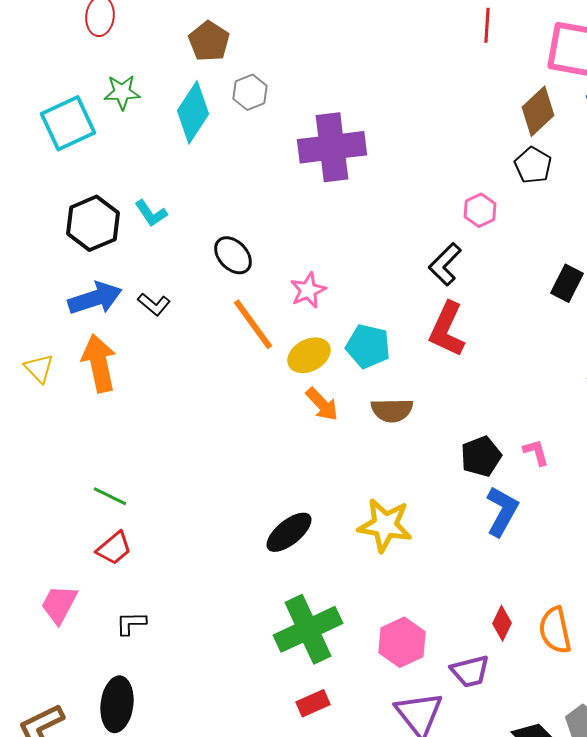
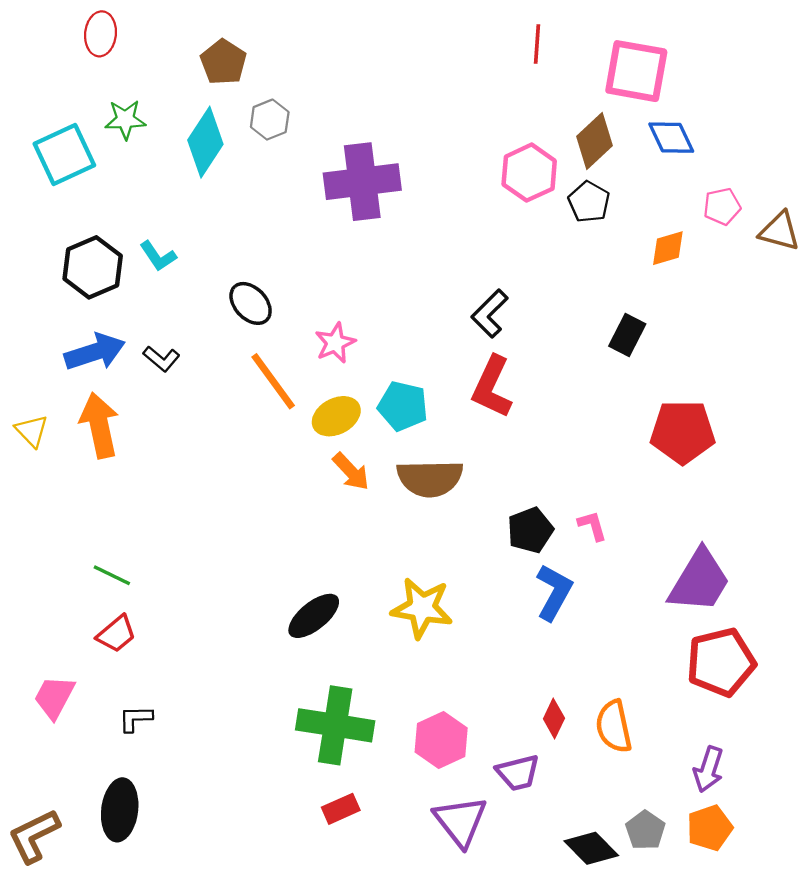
pink hexagon: (480, 210) -> (529, 173), moved, size x1.5
brown semicircle: (392, 410) -> (430, 478), size x1.4
green cross: (308, 629) -> (335, 725), turned 34

